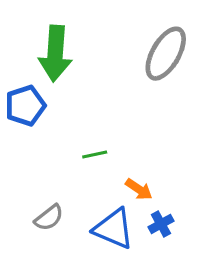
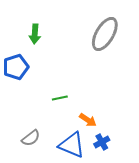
green arrow: (55, 54) -> (35, 34), size x0.6

